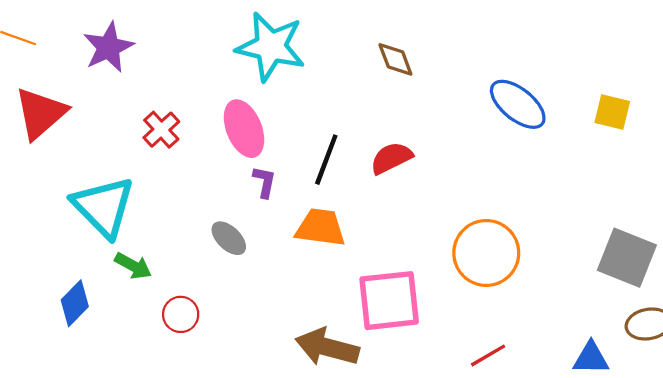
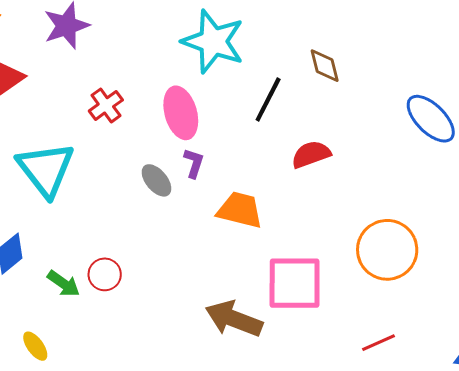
black line: (326, 160) -> (268, 100), moved
gray ellipse: (229, 238) -> (156, 180), moved
green arrow: (133, 266) -> (63, 284), moved

